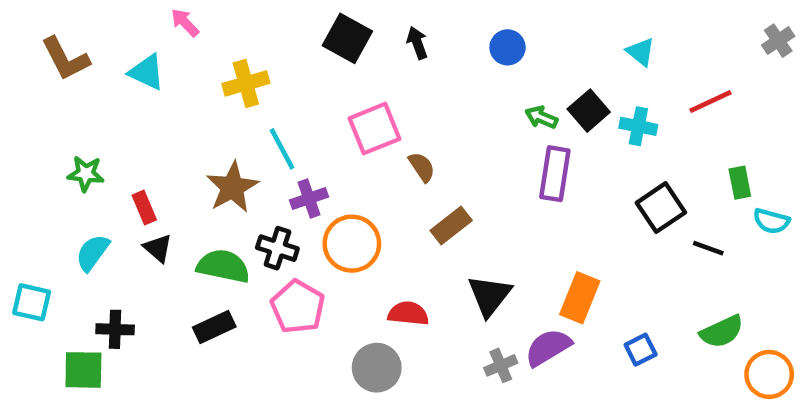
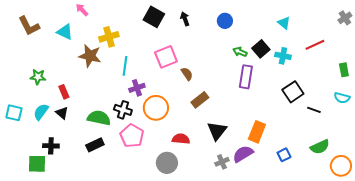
cyan line: (282, 149) -> (125, 66), turned 36
green rectangle: (740, 183) -> (344, 70), moved
brown star: (232, 187) -> (90, 56), moved, turned -30
black triangle: (158, 248) -> (62, 113), moved
cyan square: (32, 302) -> (14, 113), moved

